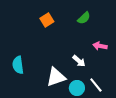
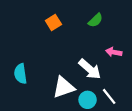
white arrow: (79, 61) -> (90, 69), size x1.5

